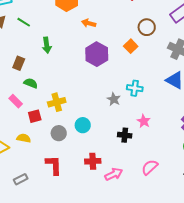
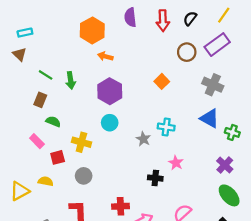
green line: (24, 22) -> (46, 75), moved
orange arrow: (89, 23) -> (105, 56), moved
brown circle: (147, 27) -> (187, 52), moved
purple hexagon: (97, 54) -> (110, 91), moved
yellow cross: (57, 102) -> (81, 142), turned 30
cyan circle: (83, 125) -> (110, 123), moved

